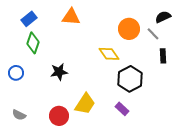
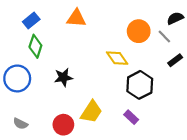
black rectangle: (163, 56) -> (175, 60), turned 56
blue circle: (16, 73) -> (17, 78), size x1.6

